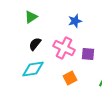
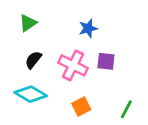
purple square: (88, 54) -> (106, 61), moved
cyan diamond: (33, 69) -> (31, 94), turned 40

